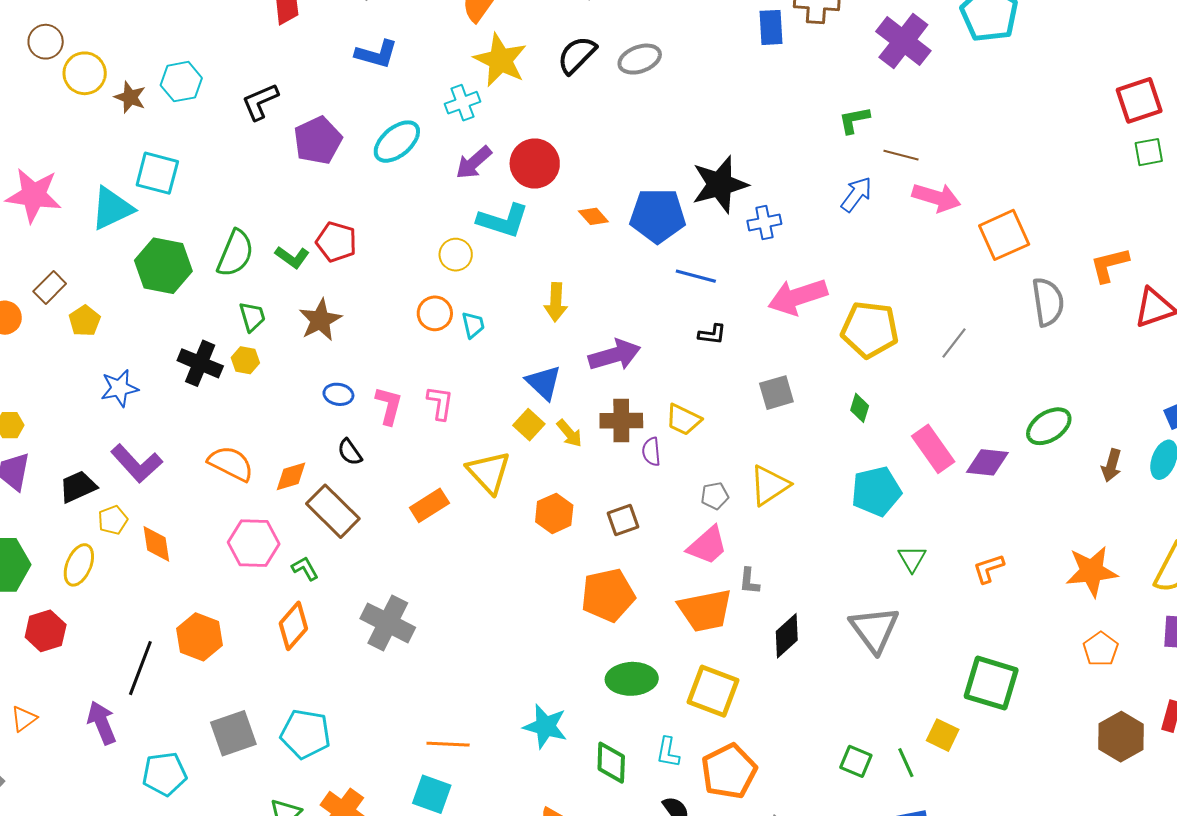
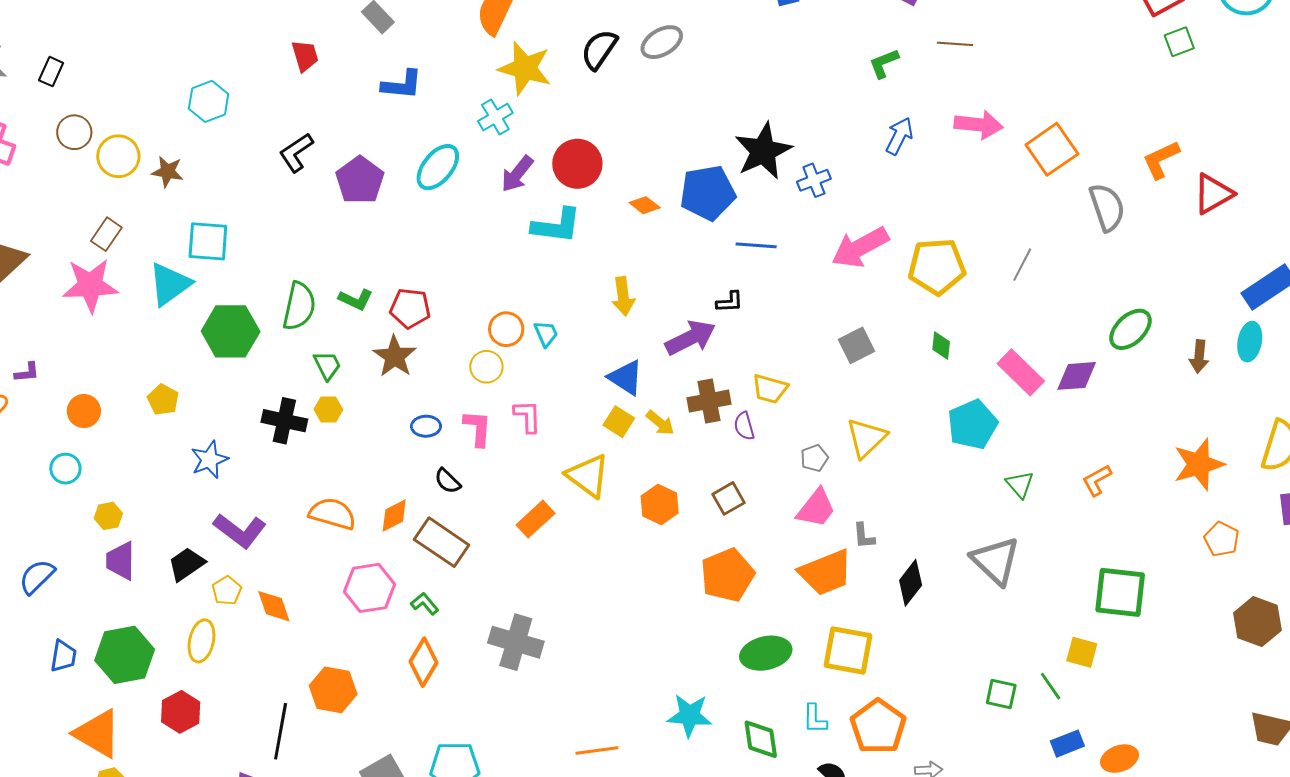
cyan hexagon: (181, 82) -> (209, 101), moved
brown line: (901, 155) -> (955, 44), moved
red pentagon: (336, 242) -> (410, 308), moved
yellow circle: (456, 255) -> (486, 367), moved
brown rectangle: (50, 287) -> (106, 234), moved
black L-shape: (712, 334) -> (730, 302), moved

